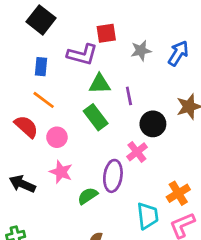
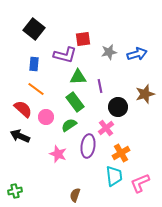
blue arrow: (178, 53) -> (137, 54), turned 42
pink star: (61, 172) -> (58, 154), moved
black arrow: (22, 184) -> (20, 136), moved
orange cross: (178, 193) -> (121, 153), moved
green semicircle: (88, 196) -> (69, 125), moved

